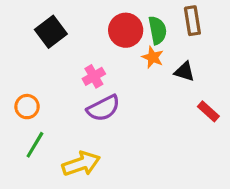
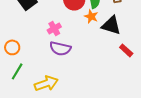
black triangle: (185, 72) -> (111, 25), size x1.5
purple semicircle: (103, 108) -> (60, 48), turned 40

